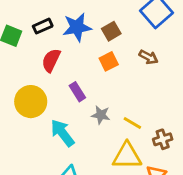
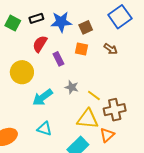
orange square: (109, 61) -> (82, 49), turned 32
purple rectangle: (77, 92) -> (58, 59), moved
cyan arrow: (62, 133) -> (43, 97), turned -95
brown cross: (163, 139) -> (115, 110), size x1.5

